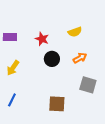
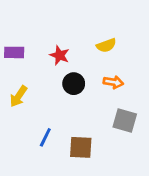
orange arrow: (80, 58) -> (113, 82), turned 40
blue line: (12, 100) -> (45, 137), moved

